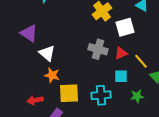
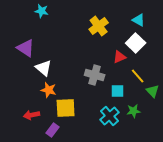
white square: (125, 27) -> (136, 43), moved, turned -30
gray cross: (98, 49) -> (95, 75), moved
red triangle: (121, 53) -> (120, 57), moved
cyan cross: (101, 95) -> (110, 116), moved, turned -36

